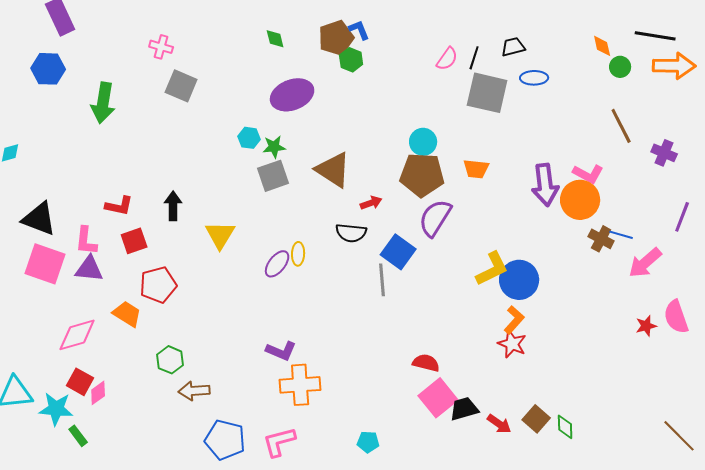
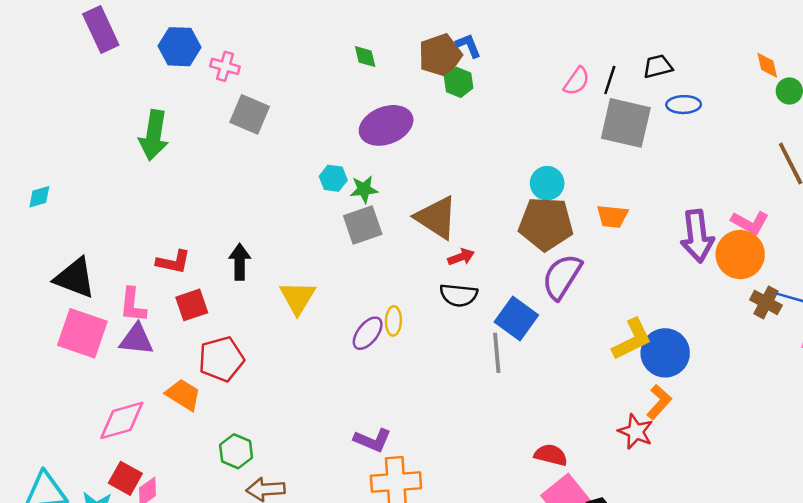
blue hexagon: (48, 69) -> (180, 47), moved
red arrow: (371, 203) -> (461, 257), moved
red star: (512, 344) -> (636, 432), moved

